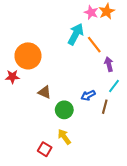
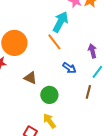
orange line: (94, 45) -> (54, 42), moved
blue arrow: (88, 95) -> (69, 68), moved, turned -120

